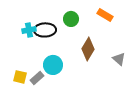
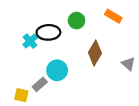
cyan cross: (29, 30) -> (30, 41), moved, turned -32
yellow square: (20, 77) -> (21, 95), moved

